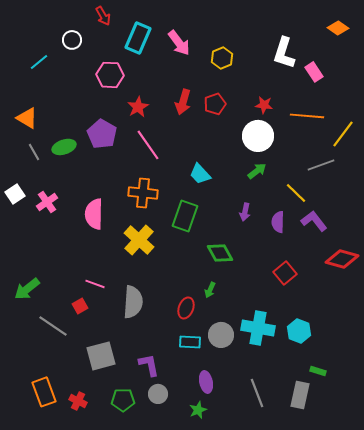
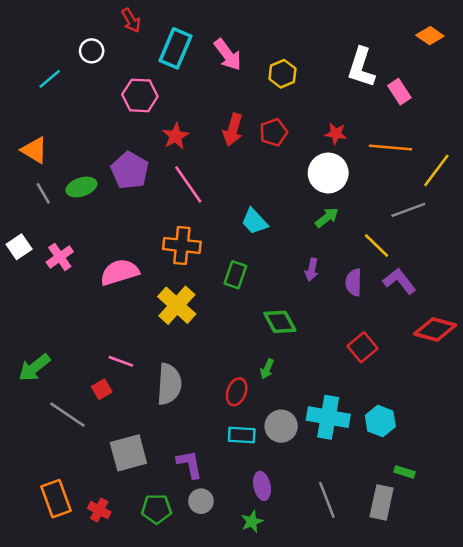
pink semicircle: (94, 214) -> (120, 272), turned 72
green rectangle: (185, 216) -> (235, 275), size x0.7

